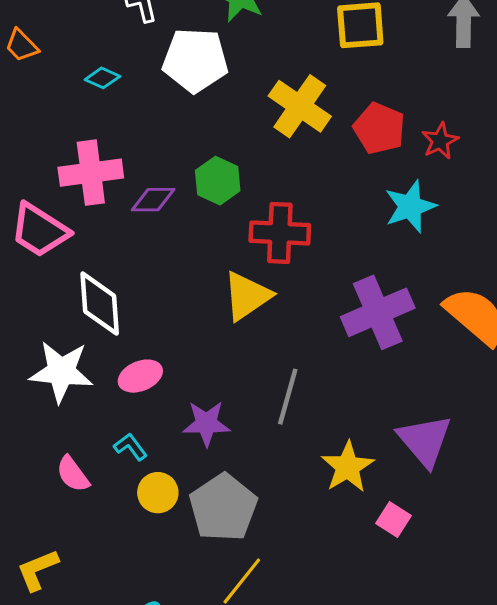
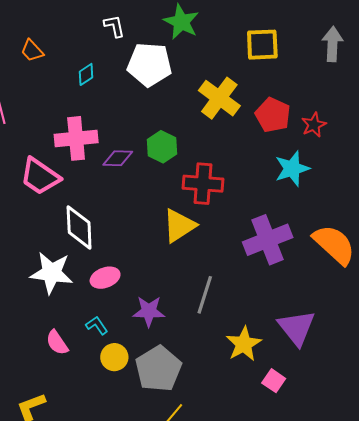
cyan diamond: (102, 78) -> (86, 74), turned -60

